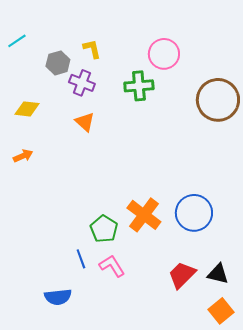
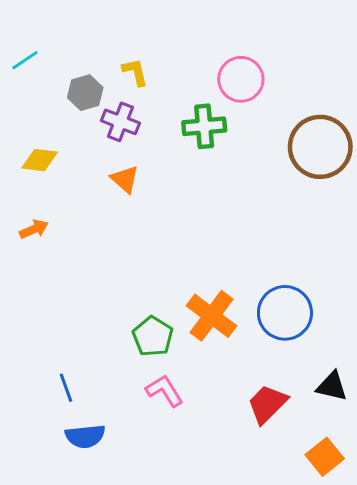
blue line: (81, 259) -> (66, 388), moved
black triangle: (218, 274) -> (332, 386), moved

